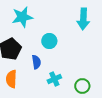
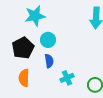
cyan circle: (49, 41) -> (48, 40), moved

